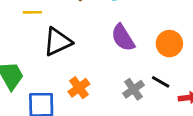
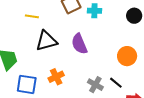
purple semicircle: (123, 38) -> (79, 44), moved
gray cross: (134, 89) -> (95, 85), turned -35

